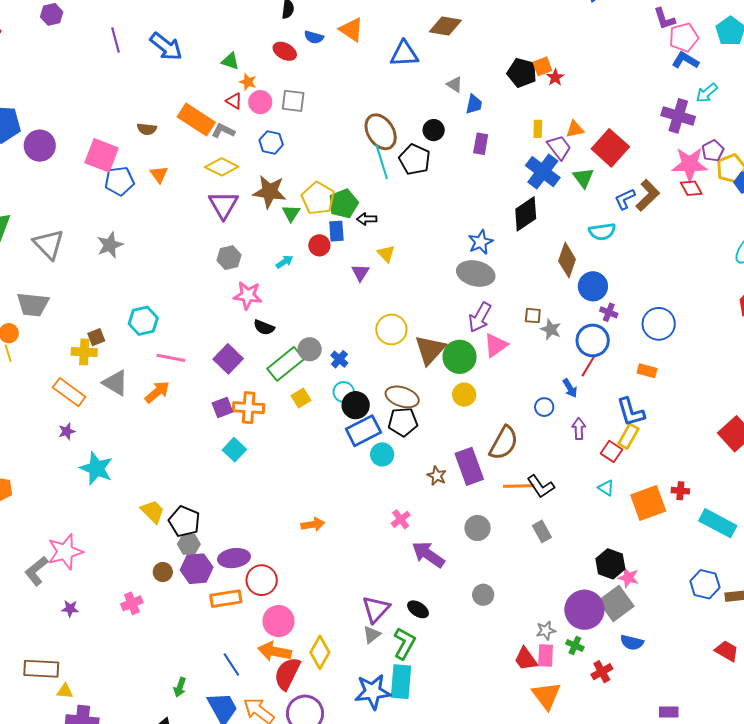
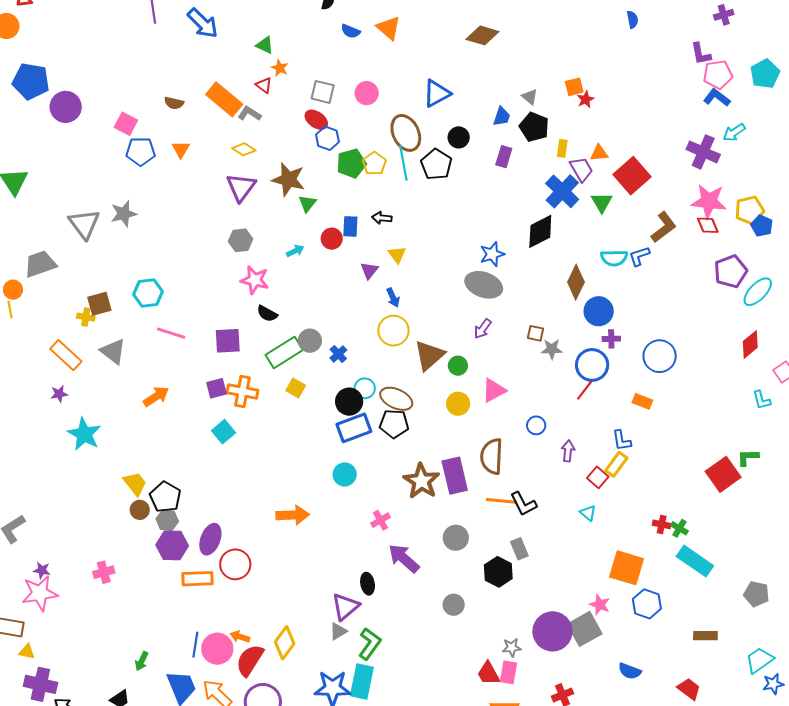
red ellipse: (285, 51) -> (316, 120), moved
blue triangle: (404, 54) -> (437, 93), moved, turned -32
black pentagon: (522, 73) -> (534, 127), moved
gray triangle: (454, 84) -> (530, 97), moved
pink circle: (260, 102) -> (367, 93), moved
blue hexagon: (271, 142) -> (327, 138), moved
purple pentagon: (713, 151) -> (731, 271), moved, size x1.5
pink square: (102, 155) -> (126, 124), size x0.7
yellow diamond: (222, 167) -> (244, 149), size x0.7
yellow pentagon: (318, 198) -> (374, 163), moved, size x0.7
blue L-shape: (625, 199) -> (639, 256), moved
green pentagon: (344, 204) -> (351, 163), moved
gray triangle: (49, 244) -> (84, 224), moved
gray trapezoid: (33, 304) -> (40, 264), turned 148
purple cross: (609, 312) -> (611, 339), turned -30
purple arrow: (480, 317) -> (483, 329), size x0.7
gray star: (551, 329) -> (552, 349), turned -30
brown square: (96, 337) -> (99, 304), size x1.4
pink triangle: (496, 345) -> (494, 390), moved
yellow cross: (84, 352) -> (86, 317), size x0.7
green circle: (460, 357) -> (458, 366), size x0.6
purple square: (228, 359) -> (228, 341), turned 36
blue arrow: (570, 388) -> (393, 298), moved
orange arrow: (157, 392) -> (156, 396), moved
cyan circle: (344, 392) -> (365, 388), moved
yellow square: (301, 398) -> (296, 388), turned -36
blue L-shape: (631, 412) -> (622, 440), size x0.7
brown semicircle: (504, 443) -> (492, 456), turned 147
cyan circle: (382, 454) -> (345, 474), moved
brown star: (437, 476) -> (421, 481), size x1.8
orange square: (648, 503) -> (627, 568), moved, turned 30
orange arrow: (313, 524) -> (293, 515), size x1.4
pink star: (65, 552) -> (40, 593), moved
purple ellipse: (234, 558) -> (210, 539), turned -68
black hexagon: (610, 564) -> (498, 572), moved
brown circle: (163, 572) -> (140, 510), moved
blue hexagon: (705, 584) -> (647, 604), moved
black ellipse: (418, 609) -> (368, 584), moved, turned 40
pink circle: (278, 621) -> (217, 649), moved
blue semicircle: (632, 642) -> (630, 671), moved
green cross: (575, 645) -> (679, 528), moved
orange arrow: (275, 651) -> (240, 637), size x0.6
blue line: (231, 664) -> (195, 645), turned 35

